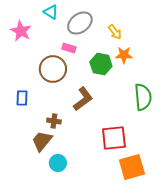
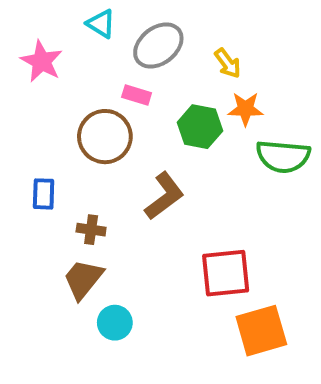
green semicircle: (143, 97) -> (283, 156), moved, turned 100
brown cross: (54, 121) -> (91, 230), moved

